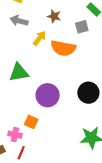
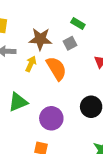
brown star: (54, 16) -> (40, 39), size x1.6
orange semicircle: (63, 48) -> (56, 68), turned -120

